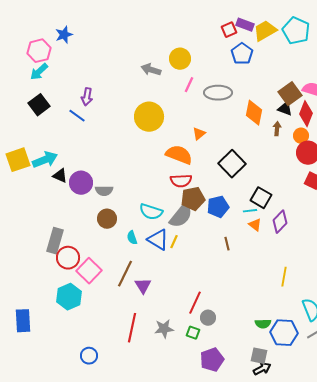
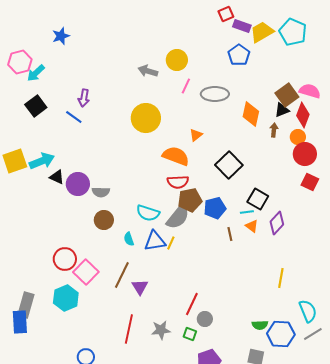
red square: (229, 30) -> (226, 14), moved
pink hexagon: (39, 51) -> (20, 62), moved
black triangle: (285, 109) -> (282, 110), turned -42
blue triangle: (158, 240) -> (155, 241), turned -40
gray rectangle: (55, 241) -> (26, 305), moved
brown line: (227, 244) -> (230, 234), moved

